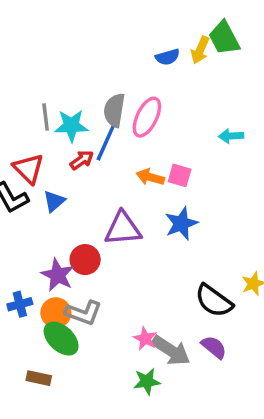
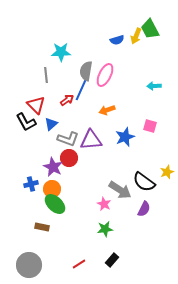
cyan star: (71, 126) -> (61, 52), moved
pink square: (180, 175) -> (150, 126), moved
orange arrow: (150, 177) -> (107, 110), turned -35
gray L-shape: (83, 313) -> (68, 139), moved
purple semicircle: (214, 347) -> (144, 209), turned 77
gray arrow: (171, 351) -> (120, 190), moved

